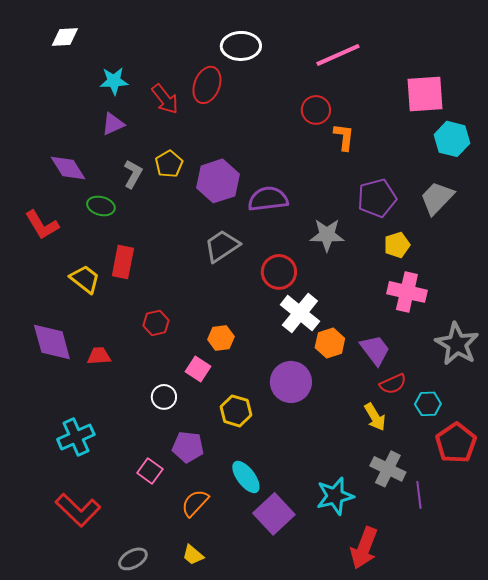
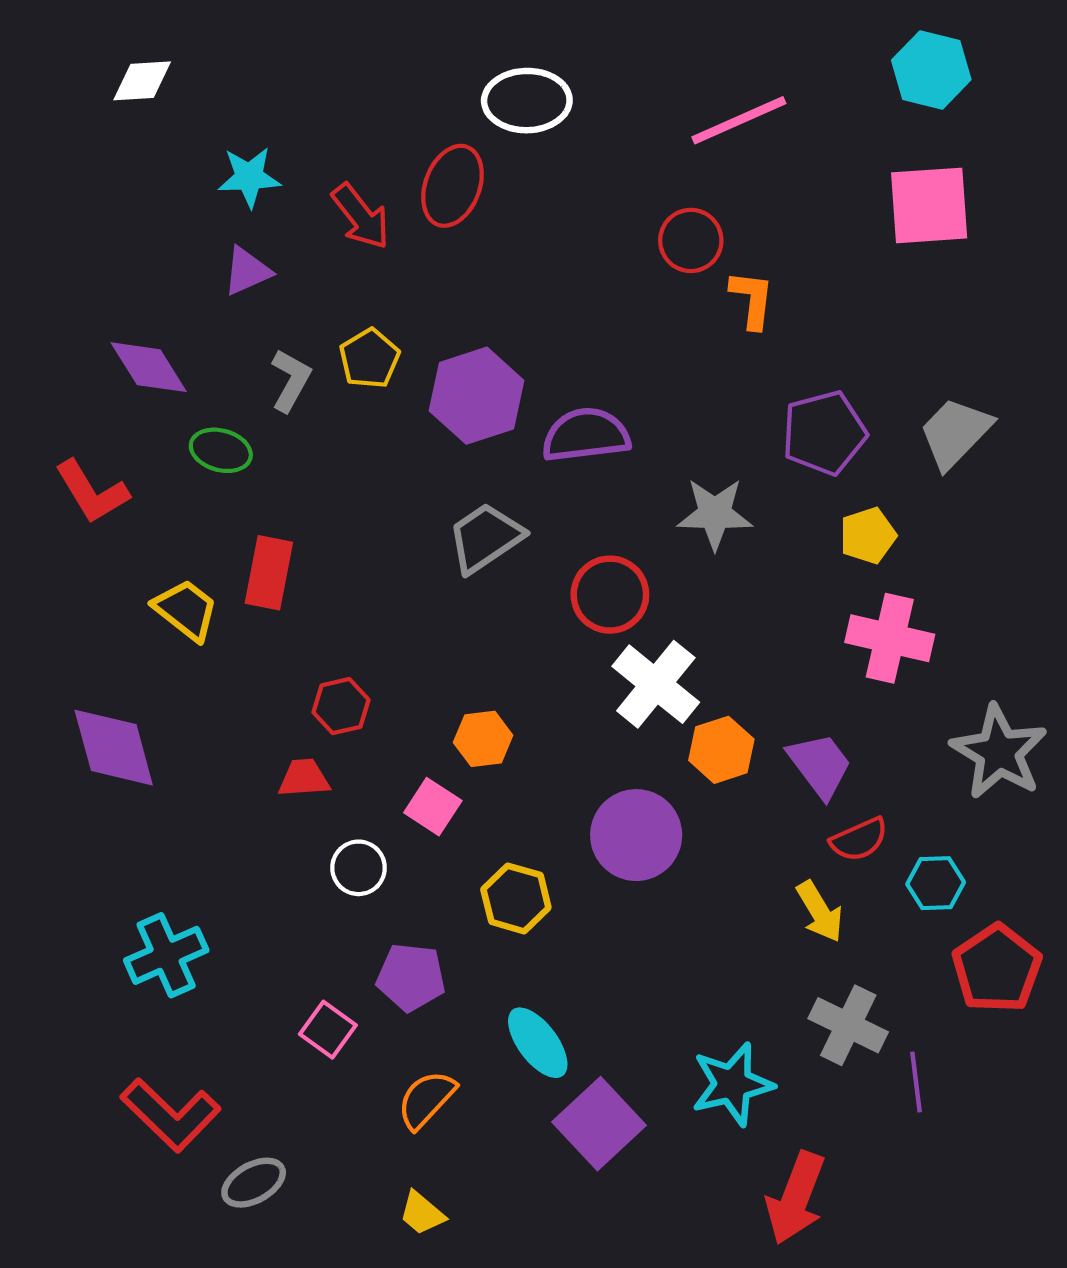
cyan hexagon: (452, 139) -> (931, 70), moved
red trapezoid: (99, 356) -> (304, 778), moved
gray ellipse: (133, 559) -> (254, 1183), moved

